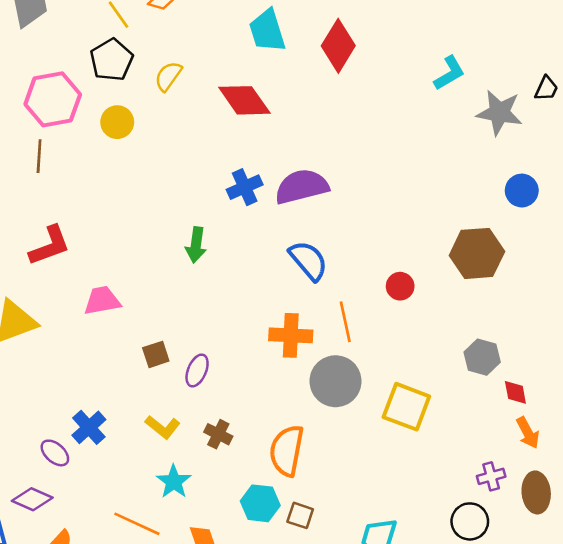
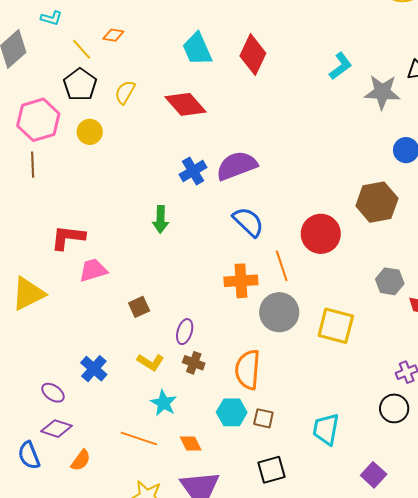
red L-shape: (50, 246) -> (68, 238), moved, turned -147
red circle: (400, 286) -> (321, 234), size x1.8
purple ellipse: (197, 370) -> (185, 332), moved
purple ellipse: (55, 453) -> (53, 393), moved

